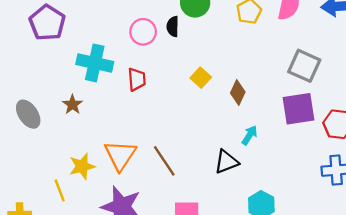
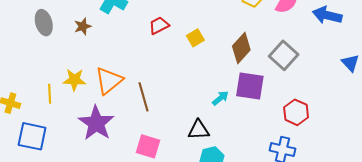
red trapezoid: (137, 79) -> (159, 25), moved, turned -130
brown diamond: (238, 92) -> (241, 48), moved, size x1.4
purple square: (298, 109) -> (250, 86), moved
black triangle: (226, 162) -> (199, 130), moved

